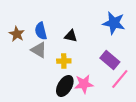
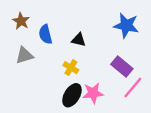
brown star: (17, 34) -> (21, 21), moved
gray triangle: (39, 50) -> (24, 55), moved, turned -48
yellow cross: (64, 61) -> (71, 68), turned 32

